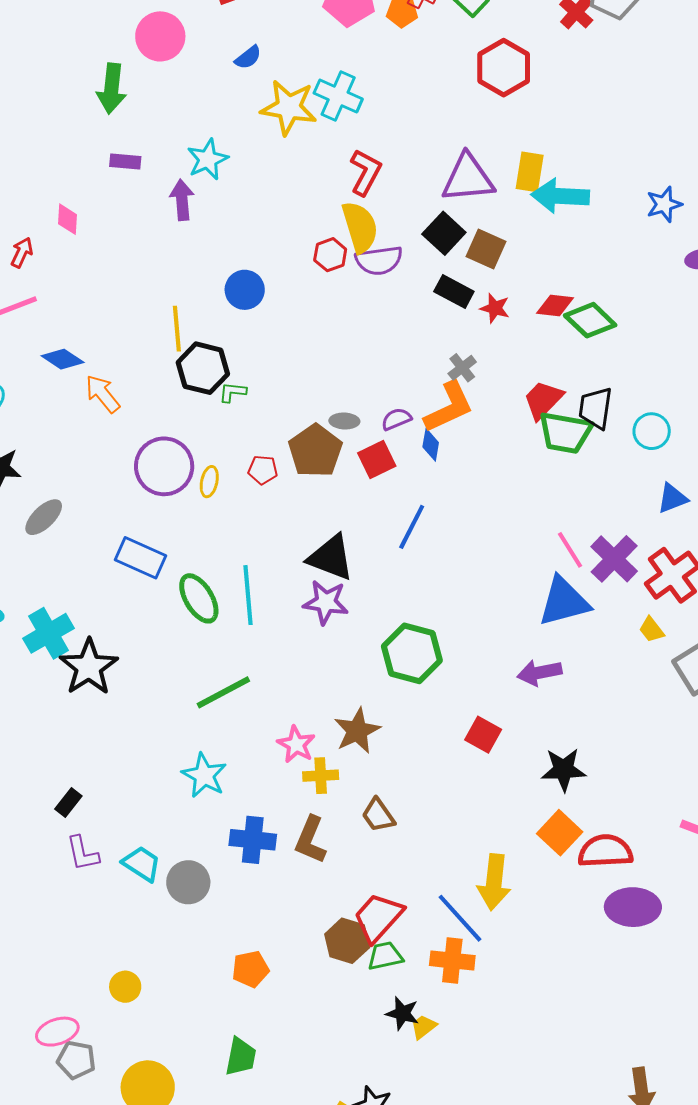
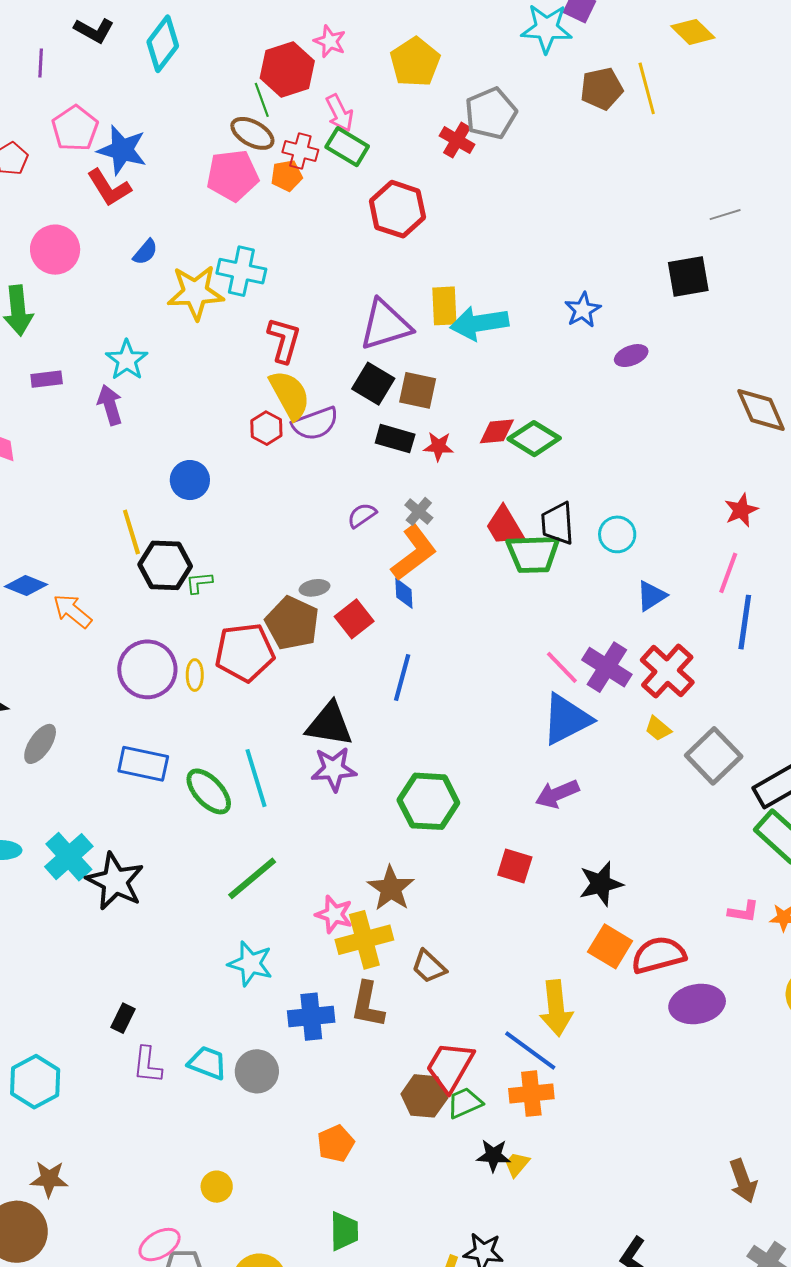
red trapezoid: (543, 400) -> (505, 526), turned -63
purple semicircle: (396, 419) -> (362, 515), moved
red pentagon: (263, 470) -> (245, 652), size x2.0
yellow cross: (321, 776) -> (364, 940), size x1.6
purple L-shape: (83, 853) -> (147, 1065), turned 30

